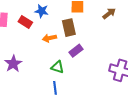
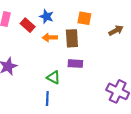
orange arrow: (49, 38) -> (50, 38), moved
purple rectangle: (76, 51) -> (75, 64), turned 32

